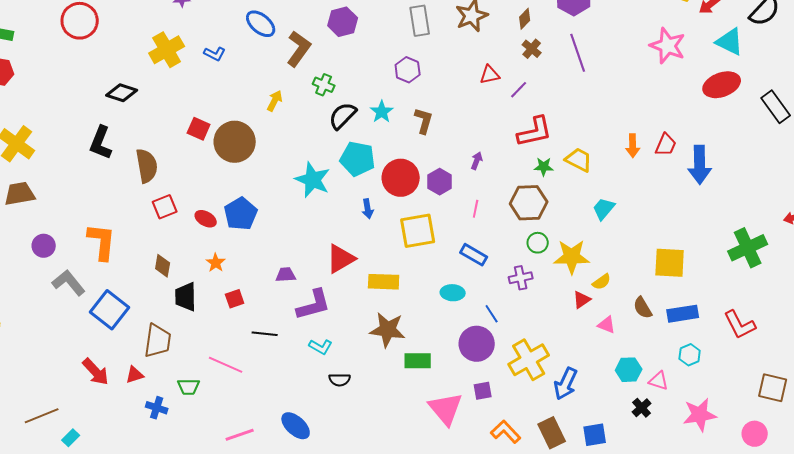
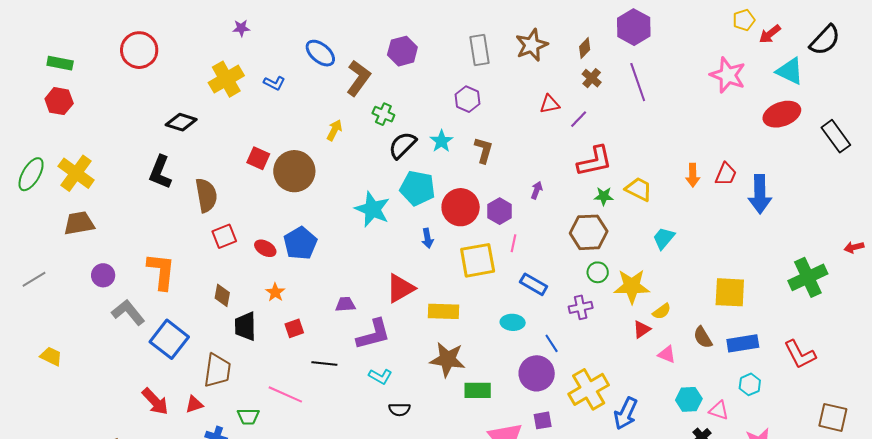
pink line: (476, 209) -> (514, 243), moved

